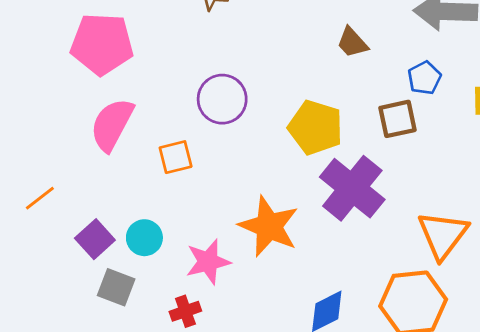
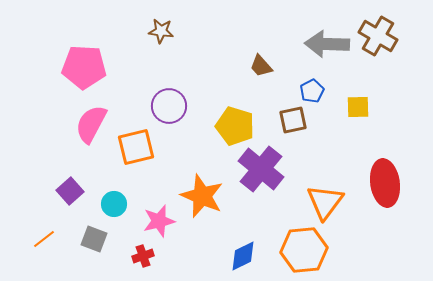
orange square: (176, 157) -> (136, 147), size x1.5
orange line: (40, 198) -> (44, 239), moved
purple square: (95, 239) -> (70, 191), moved

